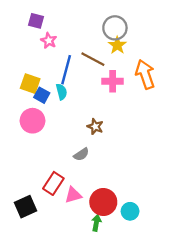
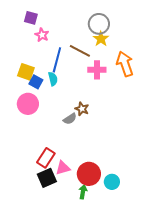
gray semicircle: (81, 154) -> (70, 119), moved
black square: (26, 207) -> (47, 178), moved

